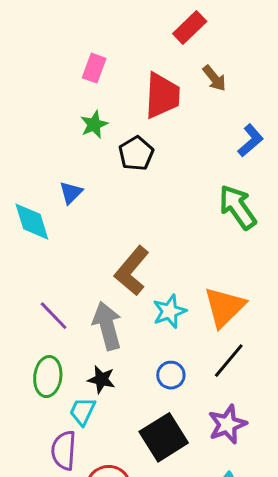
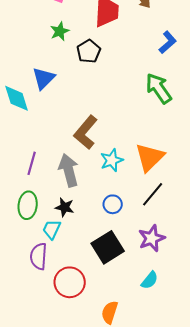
blue triangle: (71, 193) -> (44, 78), size x1.4
purple line: (54, 316) -> (32, 163), turned 60

